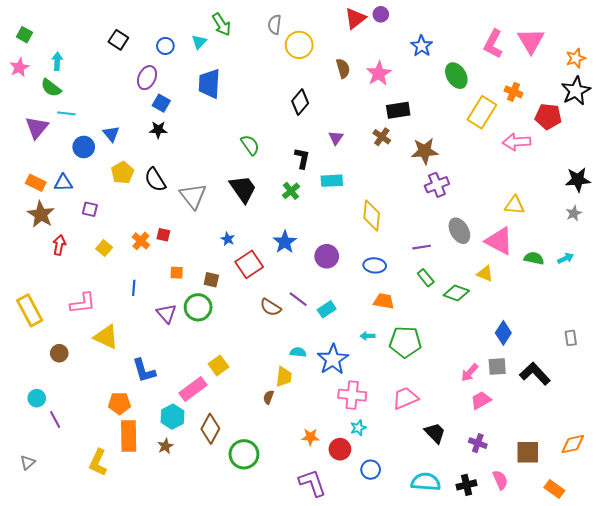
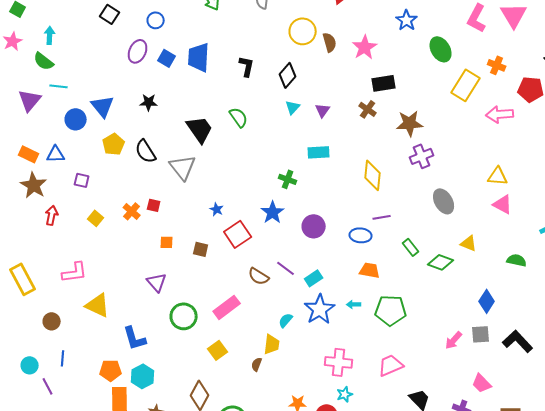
cyan triangle: (199, 42) -> (293, 107), moved
yellow circle: (299, 45) -> (303, 31), moved
blue square: (161, 103) -> (167, 58), moved
blue triangle: (111, 134) -> (103, 106), size x1.4
black L-shape: (302, 158) -> (247, 66), moved
black trapezoid: (243, 189) -> (200, 129), moved
green cross: (291, 191) -> (288, 179), moved, turned -30
yellow diamond: (372, 215) -> (373, 175), moved
pink triangle: (499, 241) -> (503, 204), moved, size x0.7
purple line: (422, 247) -> (382, 217), moved
green semicircle: (534, 258) -> (517, 260), moved
blue line: (134, 288) -> (63, 358), moved
green circle: (198, 307) -> (184, 316), moved
cyan semicircle: (298, 352) -> (286, 320), turned -56
blue star: (333, 359) -> (320, 309), moved
yellow square: (218, 365) -> (218, 350), moved
pink rectangle: (193, 389) -> (227, 307), moved
pink trapezoid: (481, 400) -> (482, 383), moved, turned -105
cyan hexagon: (173, 417) -> (143, 376), moved

